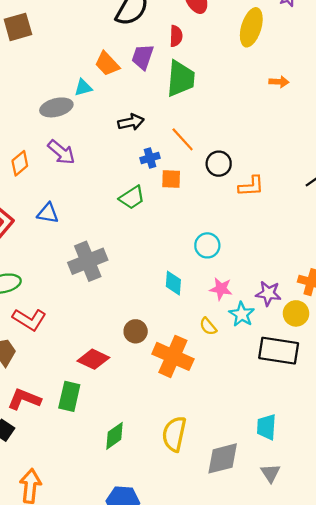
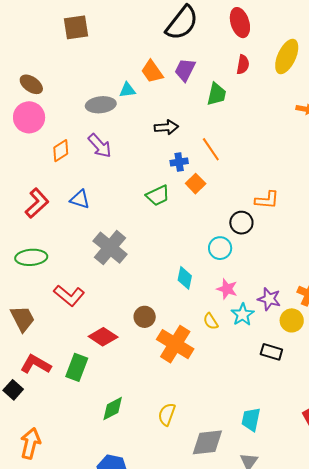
red semicircle: (176, 36) -> (243, 65), moved
green trapezoid: (181, 79) -> (217, 94), size x0.7
black circle: (219, 164) -> (241, 223), moved
orange square: (171, 179) -> (196, 184), turned 36
gray cross: (88, 261) -> (110, 248), turned -36
red L-shape: (29, 319) -> (69, 296), moved
black rectangle: (279, 351) -> (271, 352), size x0.6
yellow semicircle: (174, 434) -> (167, 414), size x0.7

